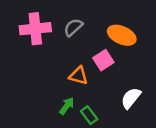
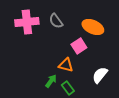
gray semicircle: (73, 27) -> (56, 21), turned -84
orange triangle: (79, 76) -> (66, 65), moved

